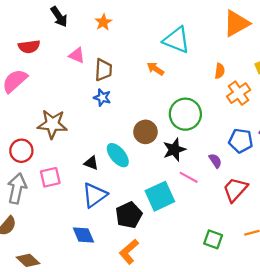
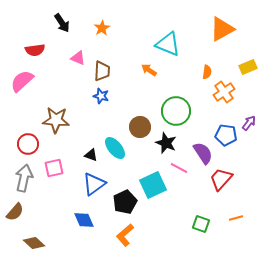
black star: (174, 150) -> (166, 143), turned -30
purple semicircle: (215, 161) -> (203, 153), size x1.6

